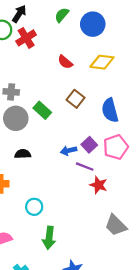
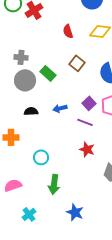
red semicircle: (65, 62) -> (68, 31), turned 32
blue arrow: (69, 151) -> (60, 108), moved
red star: (98, 185) -> (87, 149), moved

